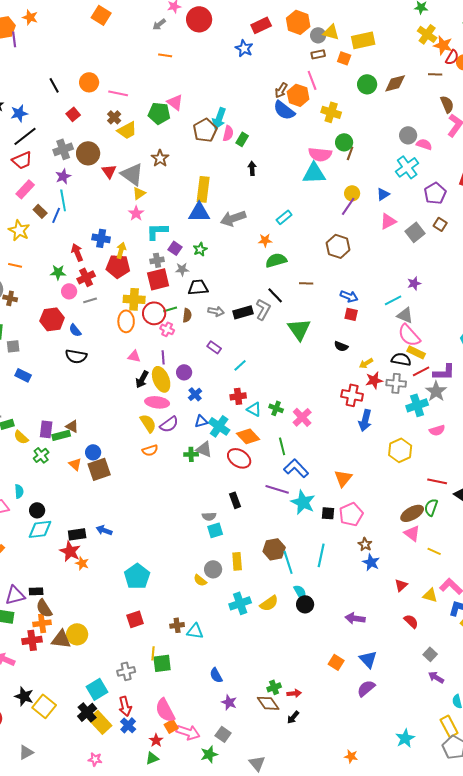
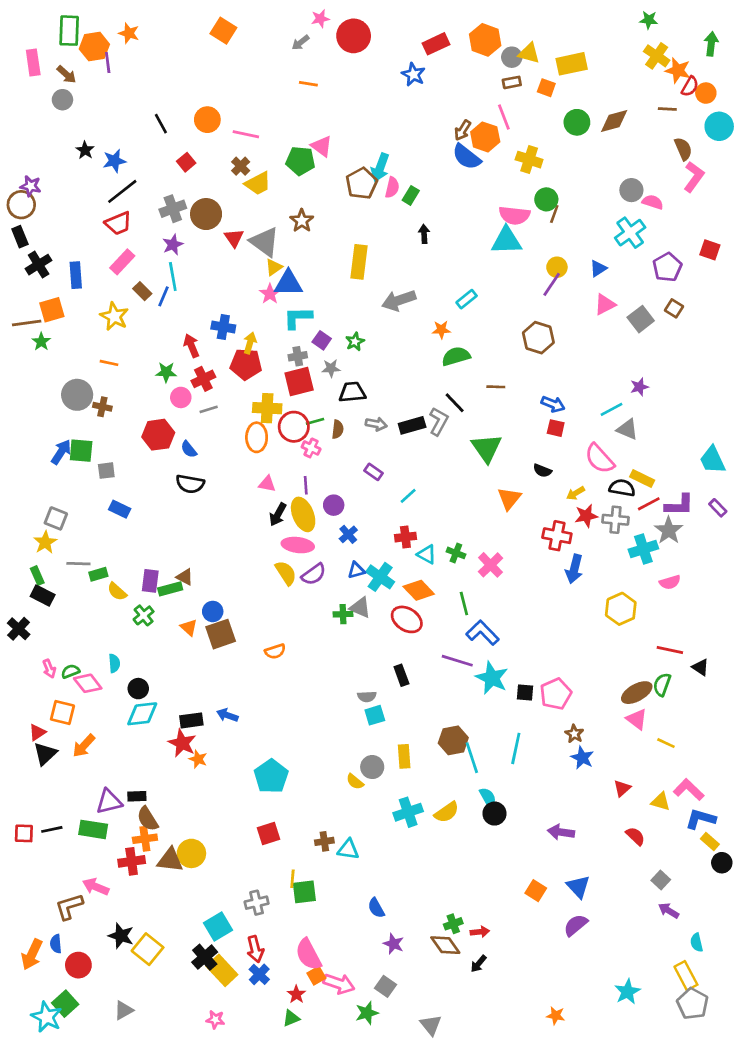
blue triangle: (199, 212) -> (288, 283), moved
pink semicircle: (409, 335) -> (600, 459), moved
orange semicircle: (150, 450) -> (275, 651), moved
orange triangle: (343, 478) -> (509, 498), moved

